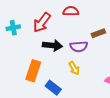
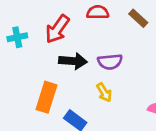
brown rectangle: (98, 33) -> (138, 18), moved, turned 64

